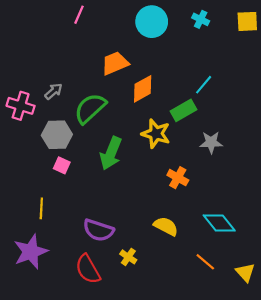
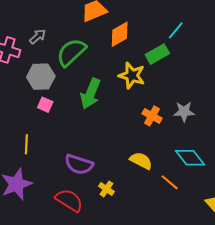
gray star: (211, 142) -> (184, 112), moved
orange line: (205, 262) -> (170, 182), moved
red semicircle: (88, 269) -> (69, 200), turned 152

